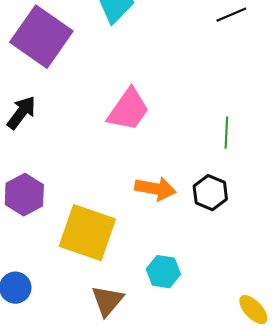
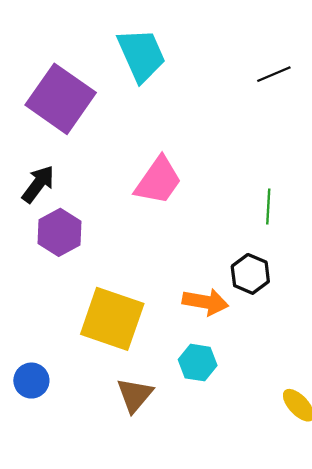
orange arrow: (155, 189) -> (205, 302), moved
purple hexagon: (24, 195) -> (59, 232), moved

